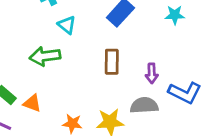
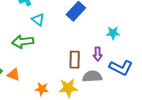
cyan star: (175, 15) -> (113, 33), moved
brown rectangle: (112, 62) -> (75, 60), moved

